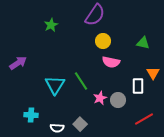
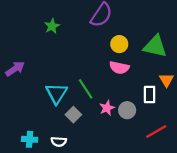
yellow circle: (103, 41) -> (119, 44), moved
green triangle: (143, 43) -> (155, 46), size x1.6
cyan cross: (31, 115) -> (30, 139), moved
gray square: (80, 124) -> (73, 115), moved

